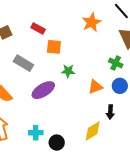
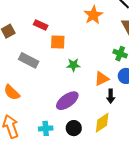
purple ellipse: (43, 90) -> (67, 101), moved
black arrow: (110, 112) -> (111, 96), moved
black circle: (57, 143) -> (74, 128), moved

